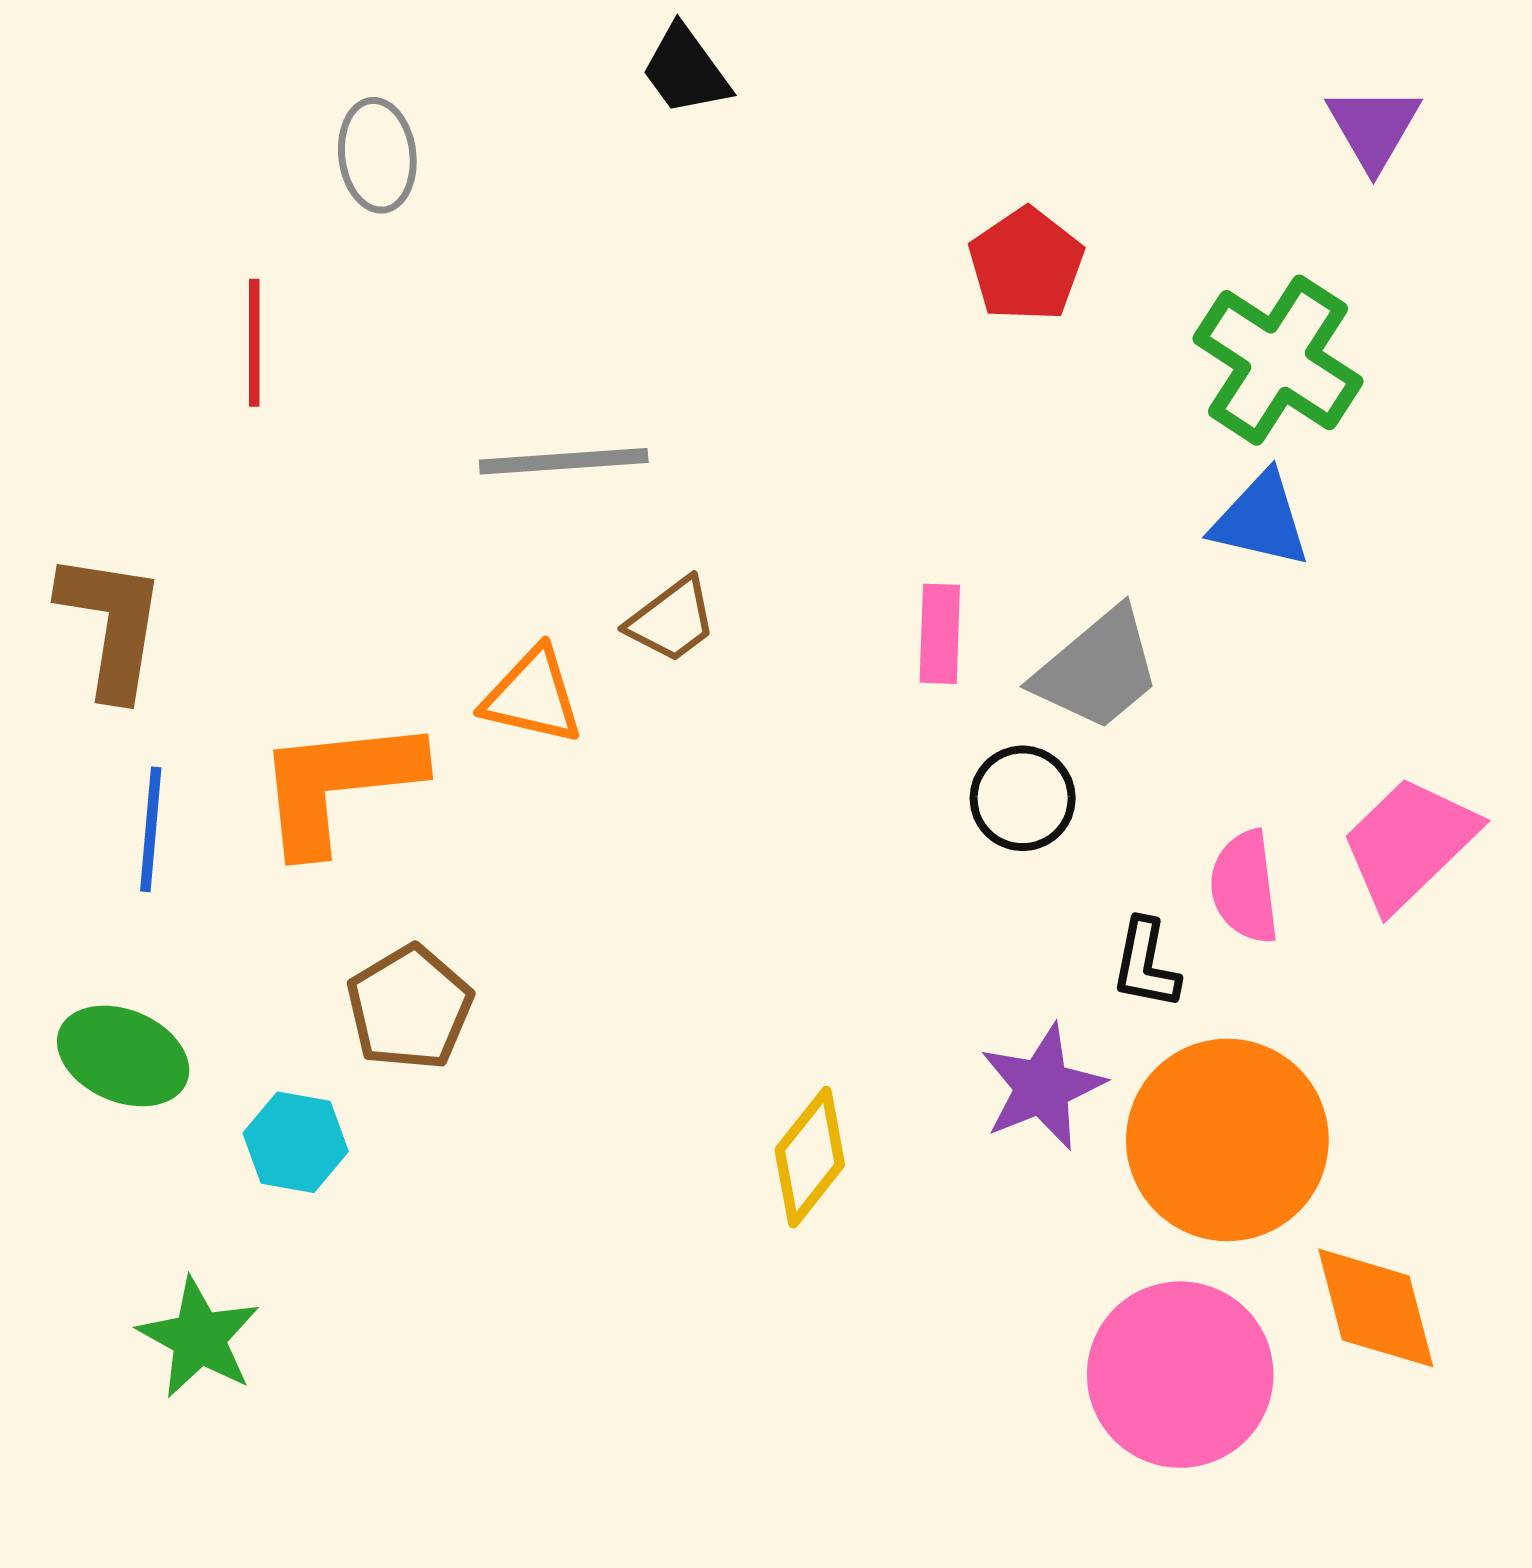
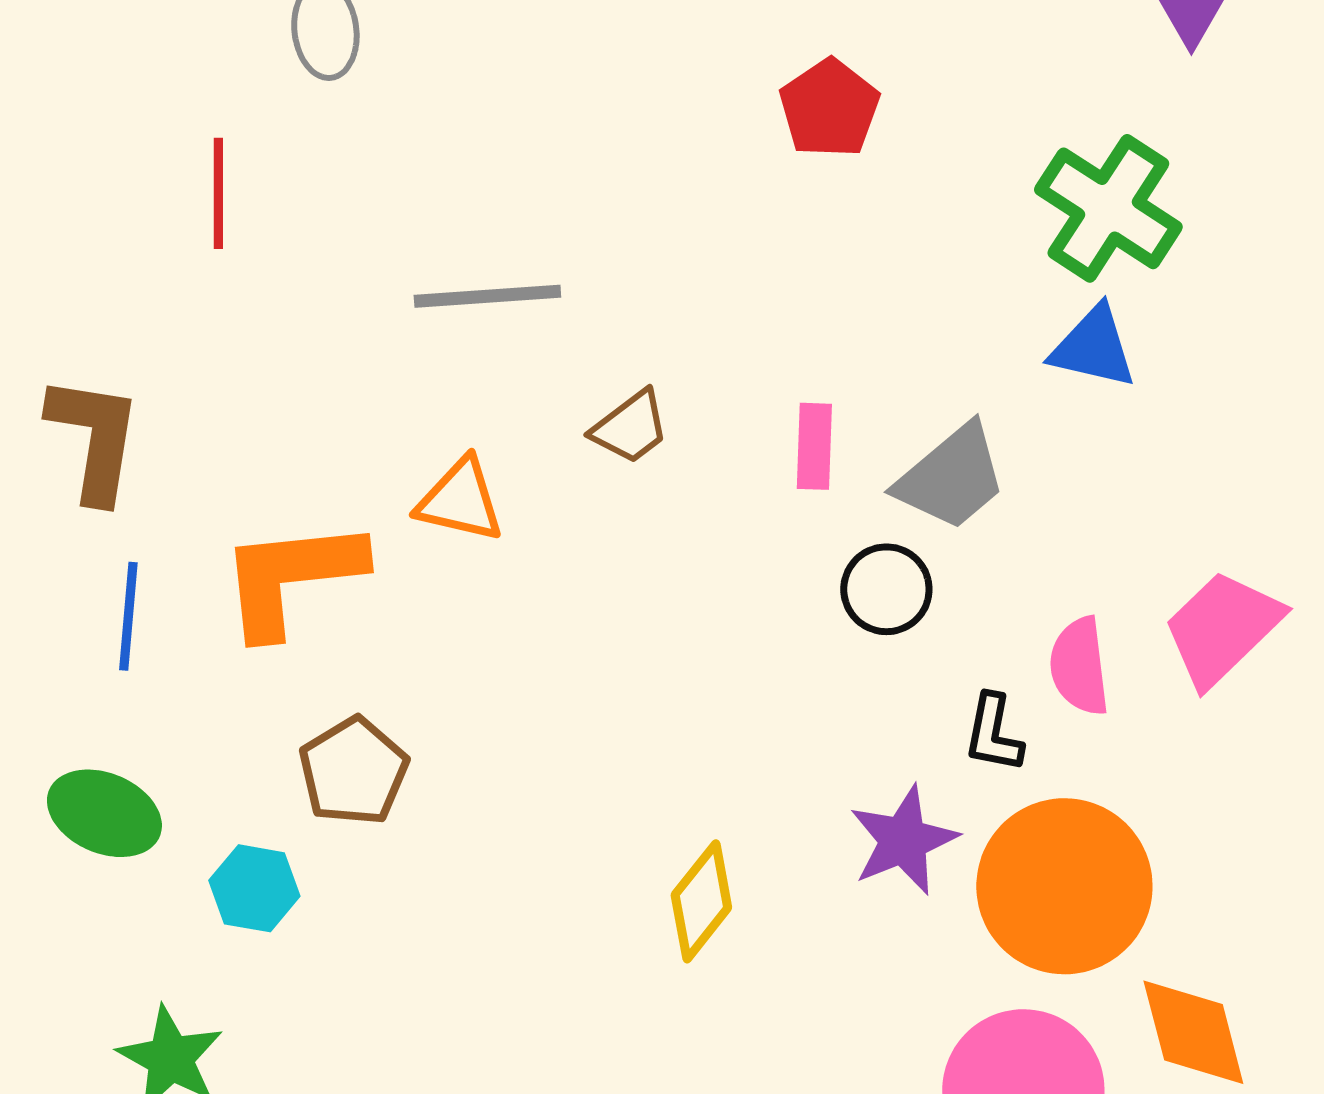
red pentagon: (1026, 265) -> (829, 108), moved
brown trapezoid: (672, 620) -> (630, 427), moved

